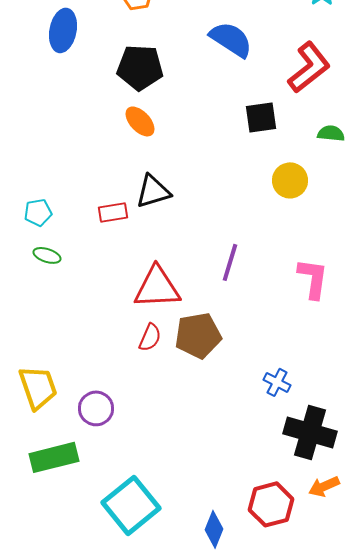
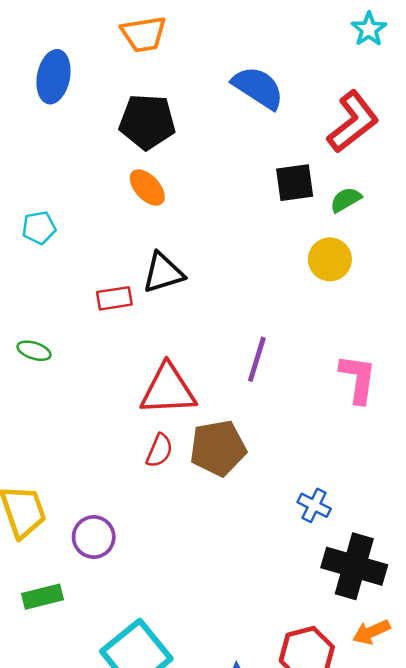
green semicircle: (331, 133) -> (346, 200), moved, turned -36
cyan pentagon: (38, 212) -> (39, 228), moved
green rectangle: (54, 457) -> (43, 597), size x0.7

